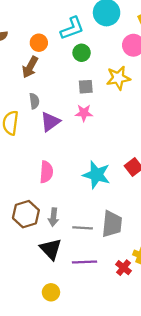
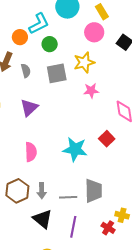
orange circle: (39, 43) -> (20, 37), moved
gray square: (86, 87) -> (57, 73), size x1.5
gray semicircle: (34, 101) -> (26, 71), moved
pink star: (84, 113) -> (91, 91), moved
purple line: (84, 262) -> (73, 227), turned -70

